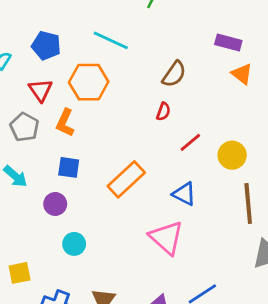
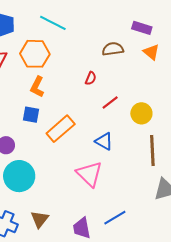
brown semicircle: (174, 74) -> (113, 49), moved, turned -135
orange L-shape: (65, 123) -> (37, 87), moved
blue square: (69, 167) -> (31, 115), moved
cyan circle: (74, 244) -> (19, 176), size x1.8

